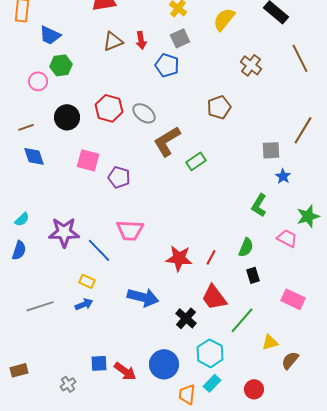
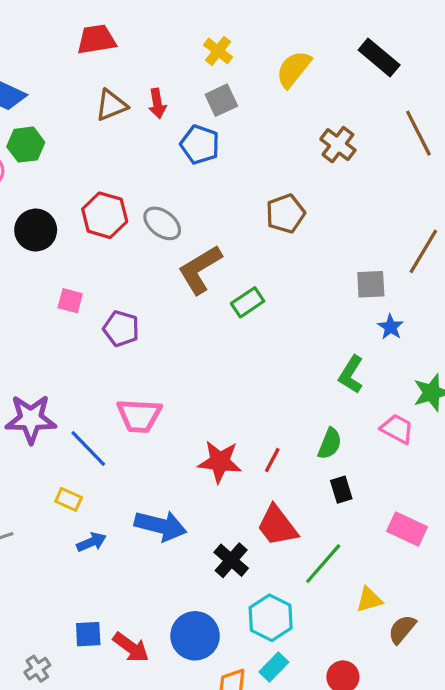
pink square: (88, 160) -> (70, 301), size x0.7
blue arrow: (84, 304) -> (92, 542), moved

